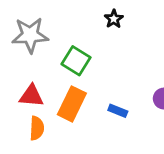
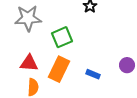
green square: (76, 61) -> (62, 37), turned 35

